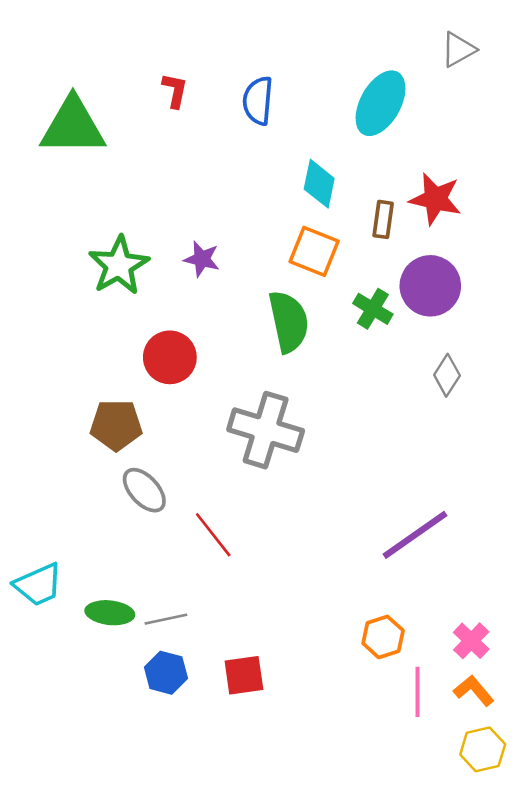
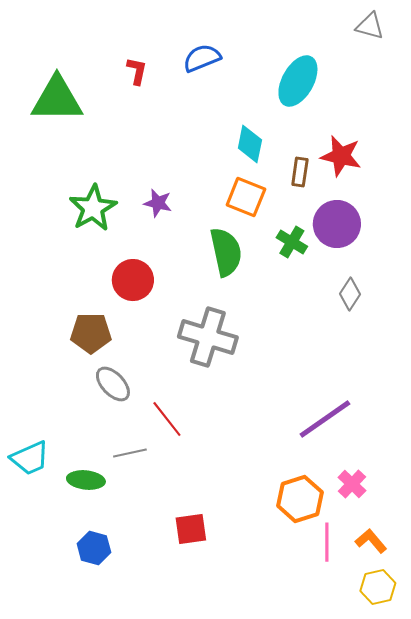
gray triangle: (458, 50) -> (370, 26), moved, turned 44
blue semicircle: (258, 101) -> (202, 58), moved, turned 63
gray line: (166, 619) -> (130, 453), moved
orange hexagon: (383, 637) -> (300, 499), size x1.4
pink cross: (471, 641) -> (352, 484), moved
blue hexagon: (166, 673) -> (94, 548), moved

